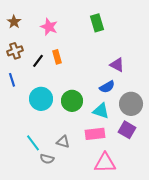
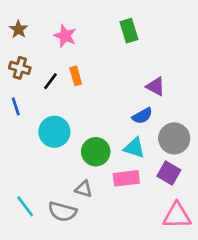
brown cross: (15, 51) -> (20, 68), turned 35
green circle: (72, 101) -> (96, 152), moved
cyan line: (33, 143) -> (25, 206), moved
gray semicircle: (47, 159) -> (62, 212), size x1.5
pink triangle: (105, 163) -> (177, 216), moved

